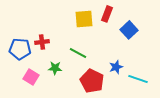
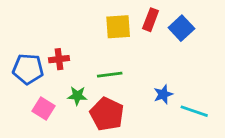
blue square: (129, 30) -> (181, 28), moved
green line: (78, 53) -> (110, 75), turned -36
red pentagon: (92, 81) -> (107, 114), moved

